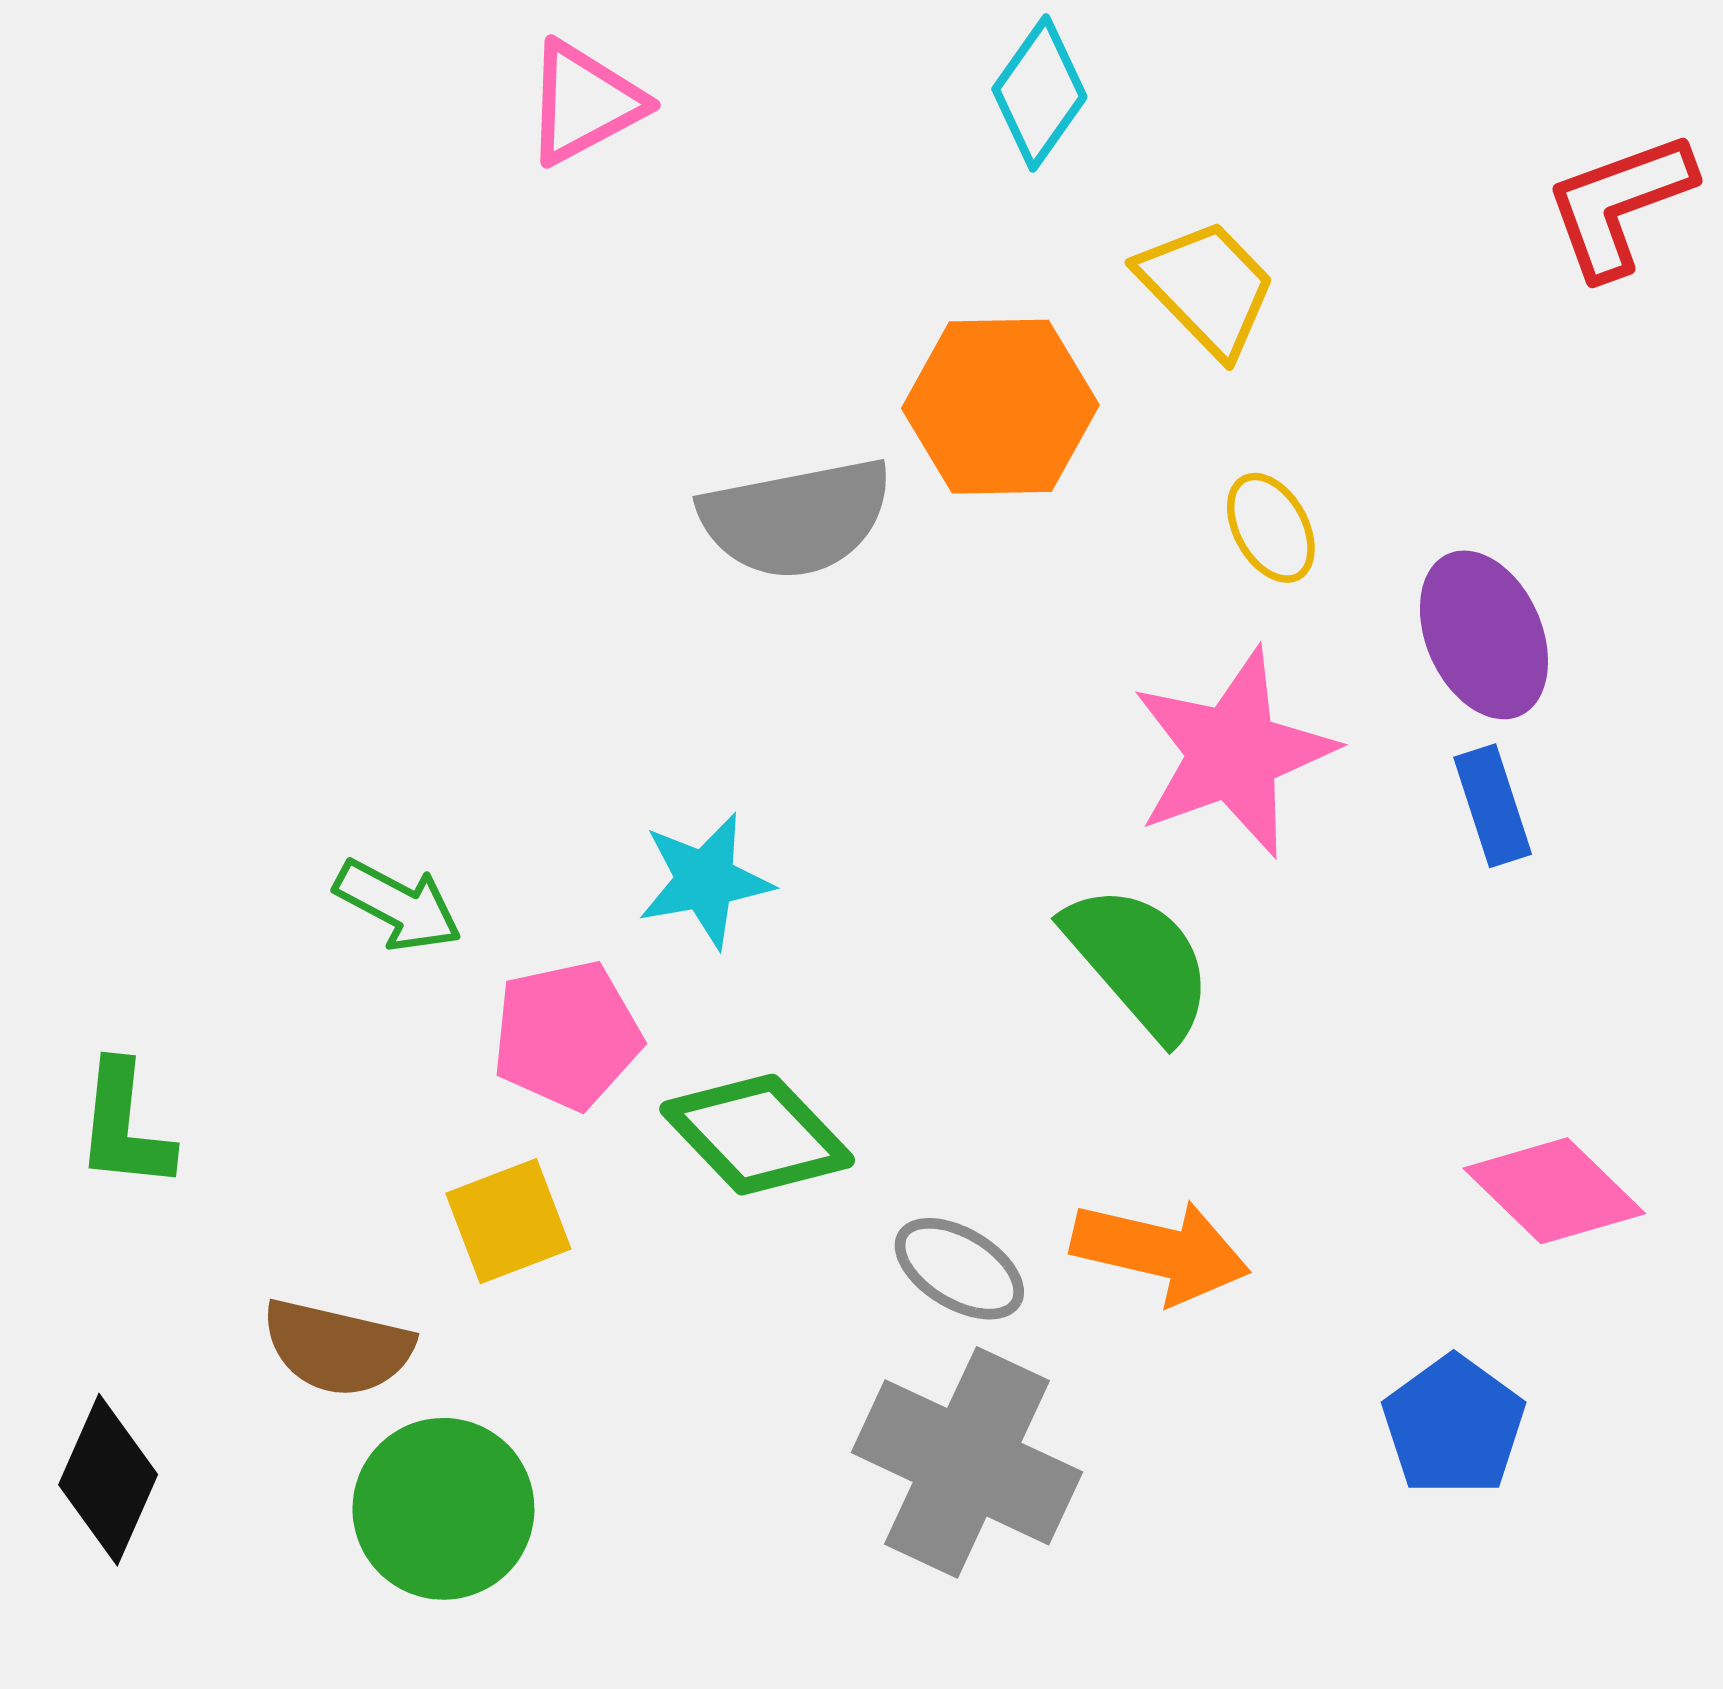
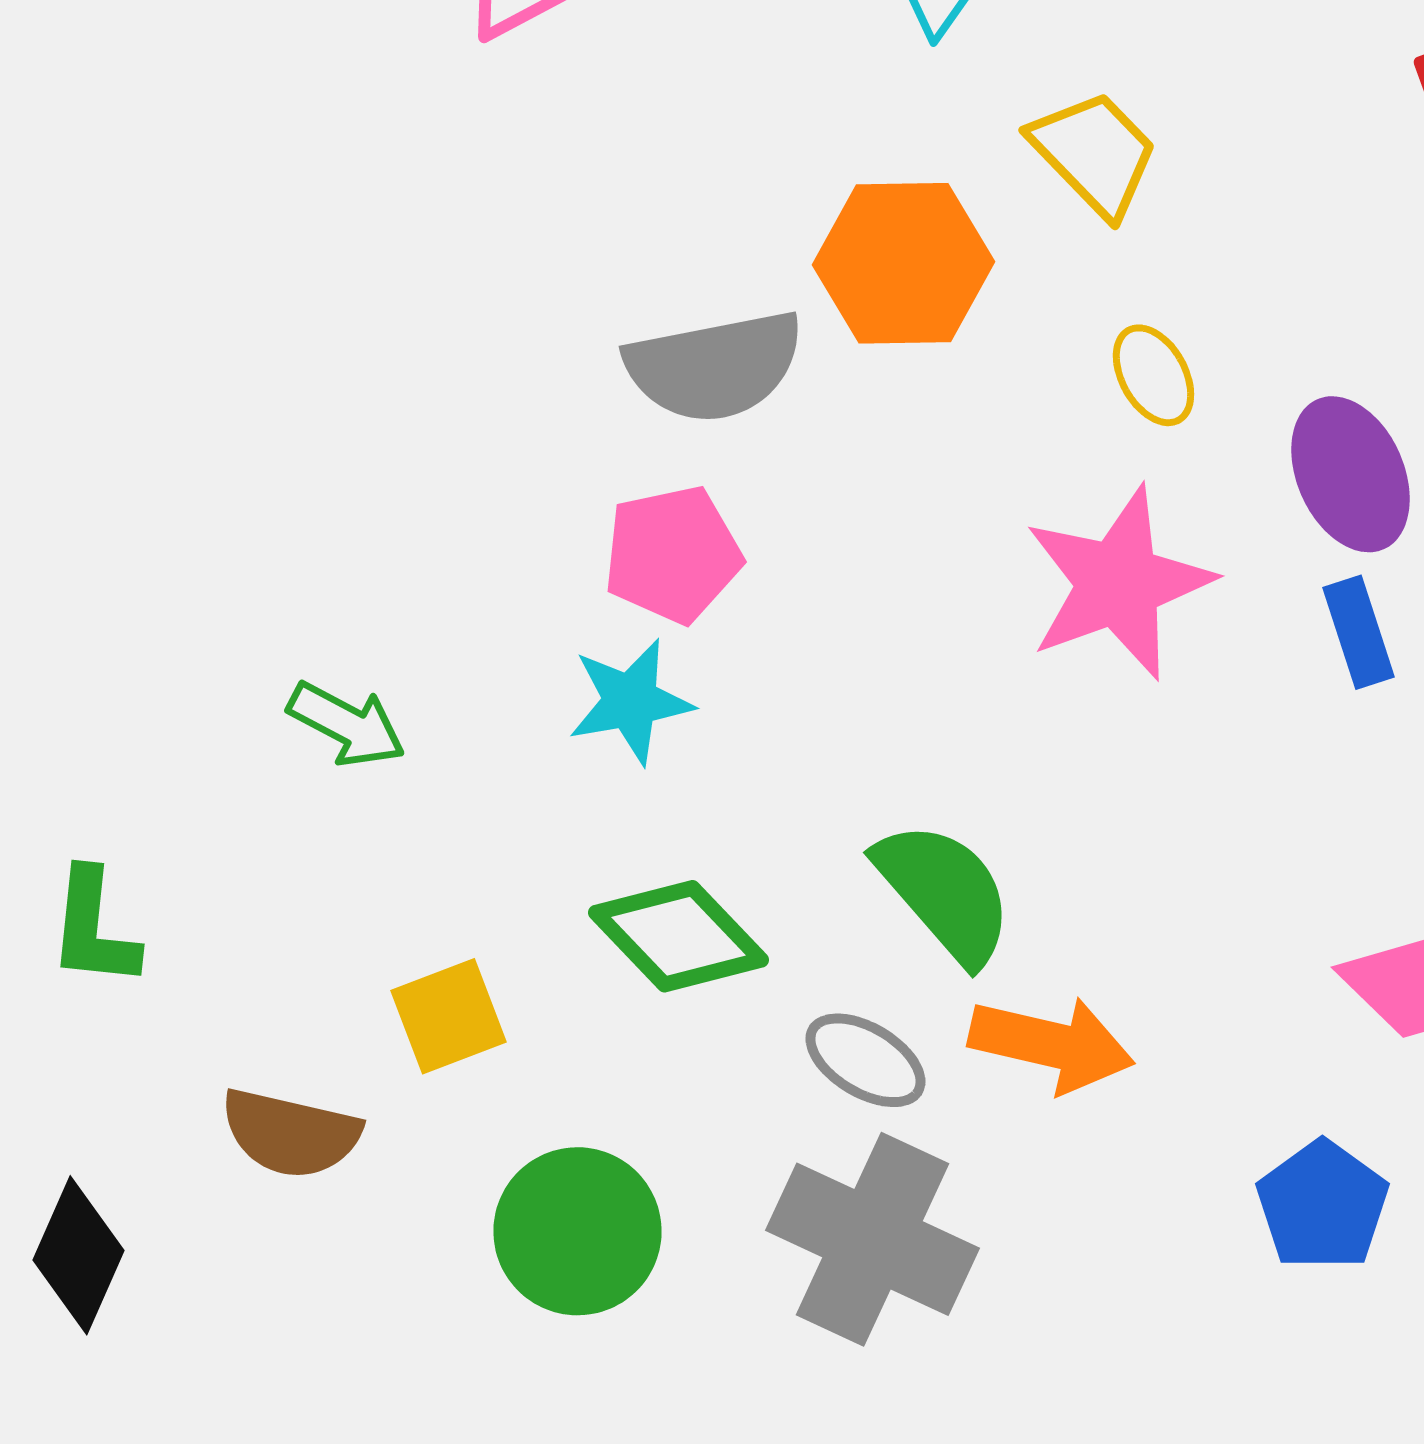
green semicircle: (1139, 962) -> (944, 892), moved
pink pentagon: (567, 1035) -> (672, 554), moved
green circle: (443, 1509) -> (577, 1231), moved

